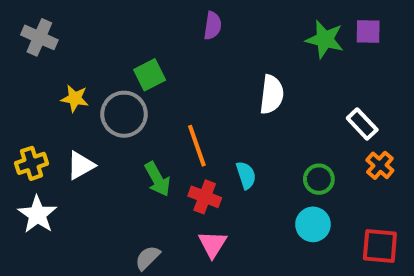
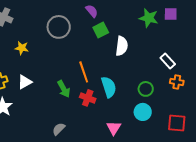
purple semicircle: (213, 26) -> (92, 11), turned -48
green square: (150, 75) -> (101, 30), moved
gray circle: (124, 114) -> (59, 27), moved
orange cross: (380, 165) -> (177, 82), turned -32
cyan semicircle: (246, 175) -> (109, 87), size x1.5
pink triangle: (213, 244) -> (114, 128), moved

